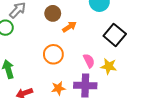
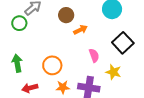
orange circle: (53, 54) -> (52, 65), moved
pink semicircle: (89, 61) -> (94, 55), moved

